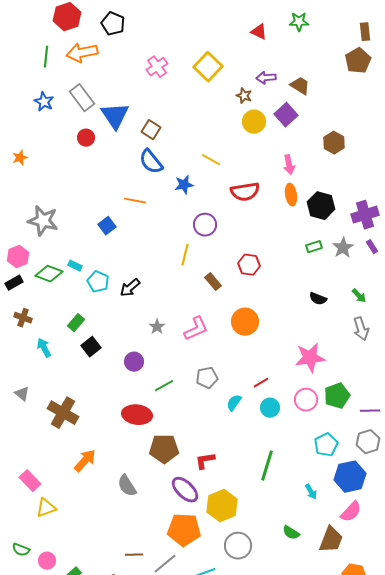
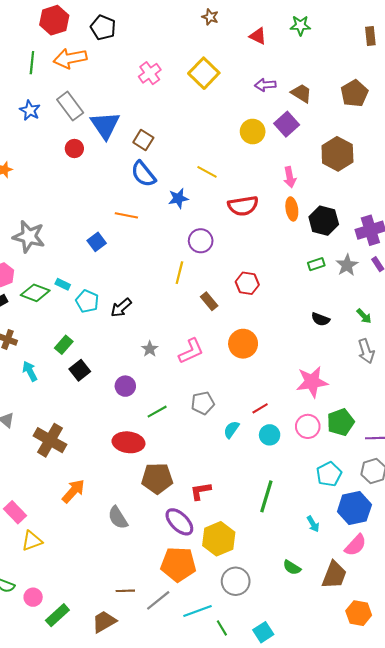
brown pentagon: (358, 61) -> (354, 93), moved
brown star: (244, 96) -> (210, 17), moved
brown hexagon: (334, 143) -> (337, 154), size x1.4

